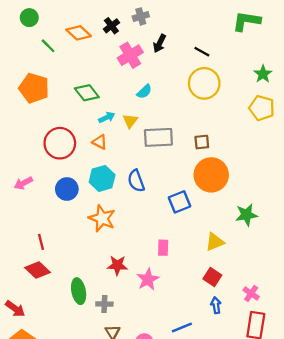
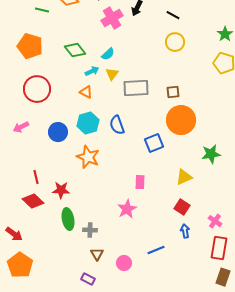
green line: (48, 46) -> (42, 10), turned -32
yellow circle: (204, 83) -> (175, 42), size x0.7
cyan semicircle: (144, 92) -> (108, 54), moved
red circle: (60, 143) -> (37, 89), moved
red star: (117, 265) -> (61, 190), moved

